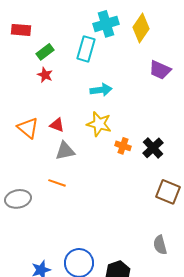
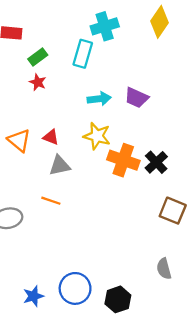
yellow diamond: (141, 28) -> (160, 22), moved
purple trapezoid: (160, 70) -> (136, 98), moved
orange cross: (123, 146) -> (123, 160), size x1.8

